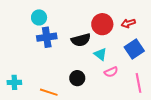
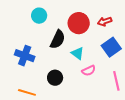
cyan circle: (39, 17) -> (39, 16), moved
blue cross: (47, 37) -> (25, 56), moved, turned 30
black semicircle: (81, 40) -> (58, 39), turned -48

